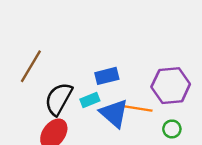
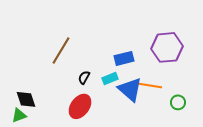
purple hexagon: (171, 86) -> (167, 47), moved
black semicircle: (59, 99) -> (84, 77), size x0.5

